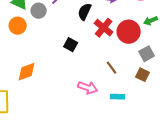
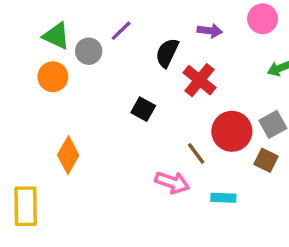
red circle: (129, 32) -> (232, 131), moved
brown line: (112, 68) -> (196, 153), moved
orange diamond: (27, 72) -> (68, 155), turned -40

